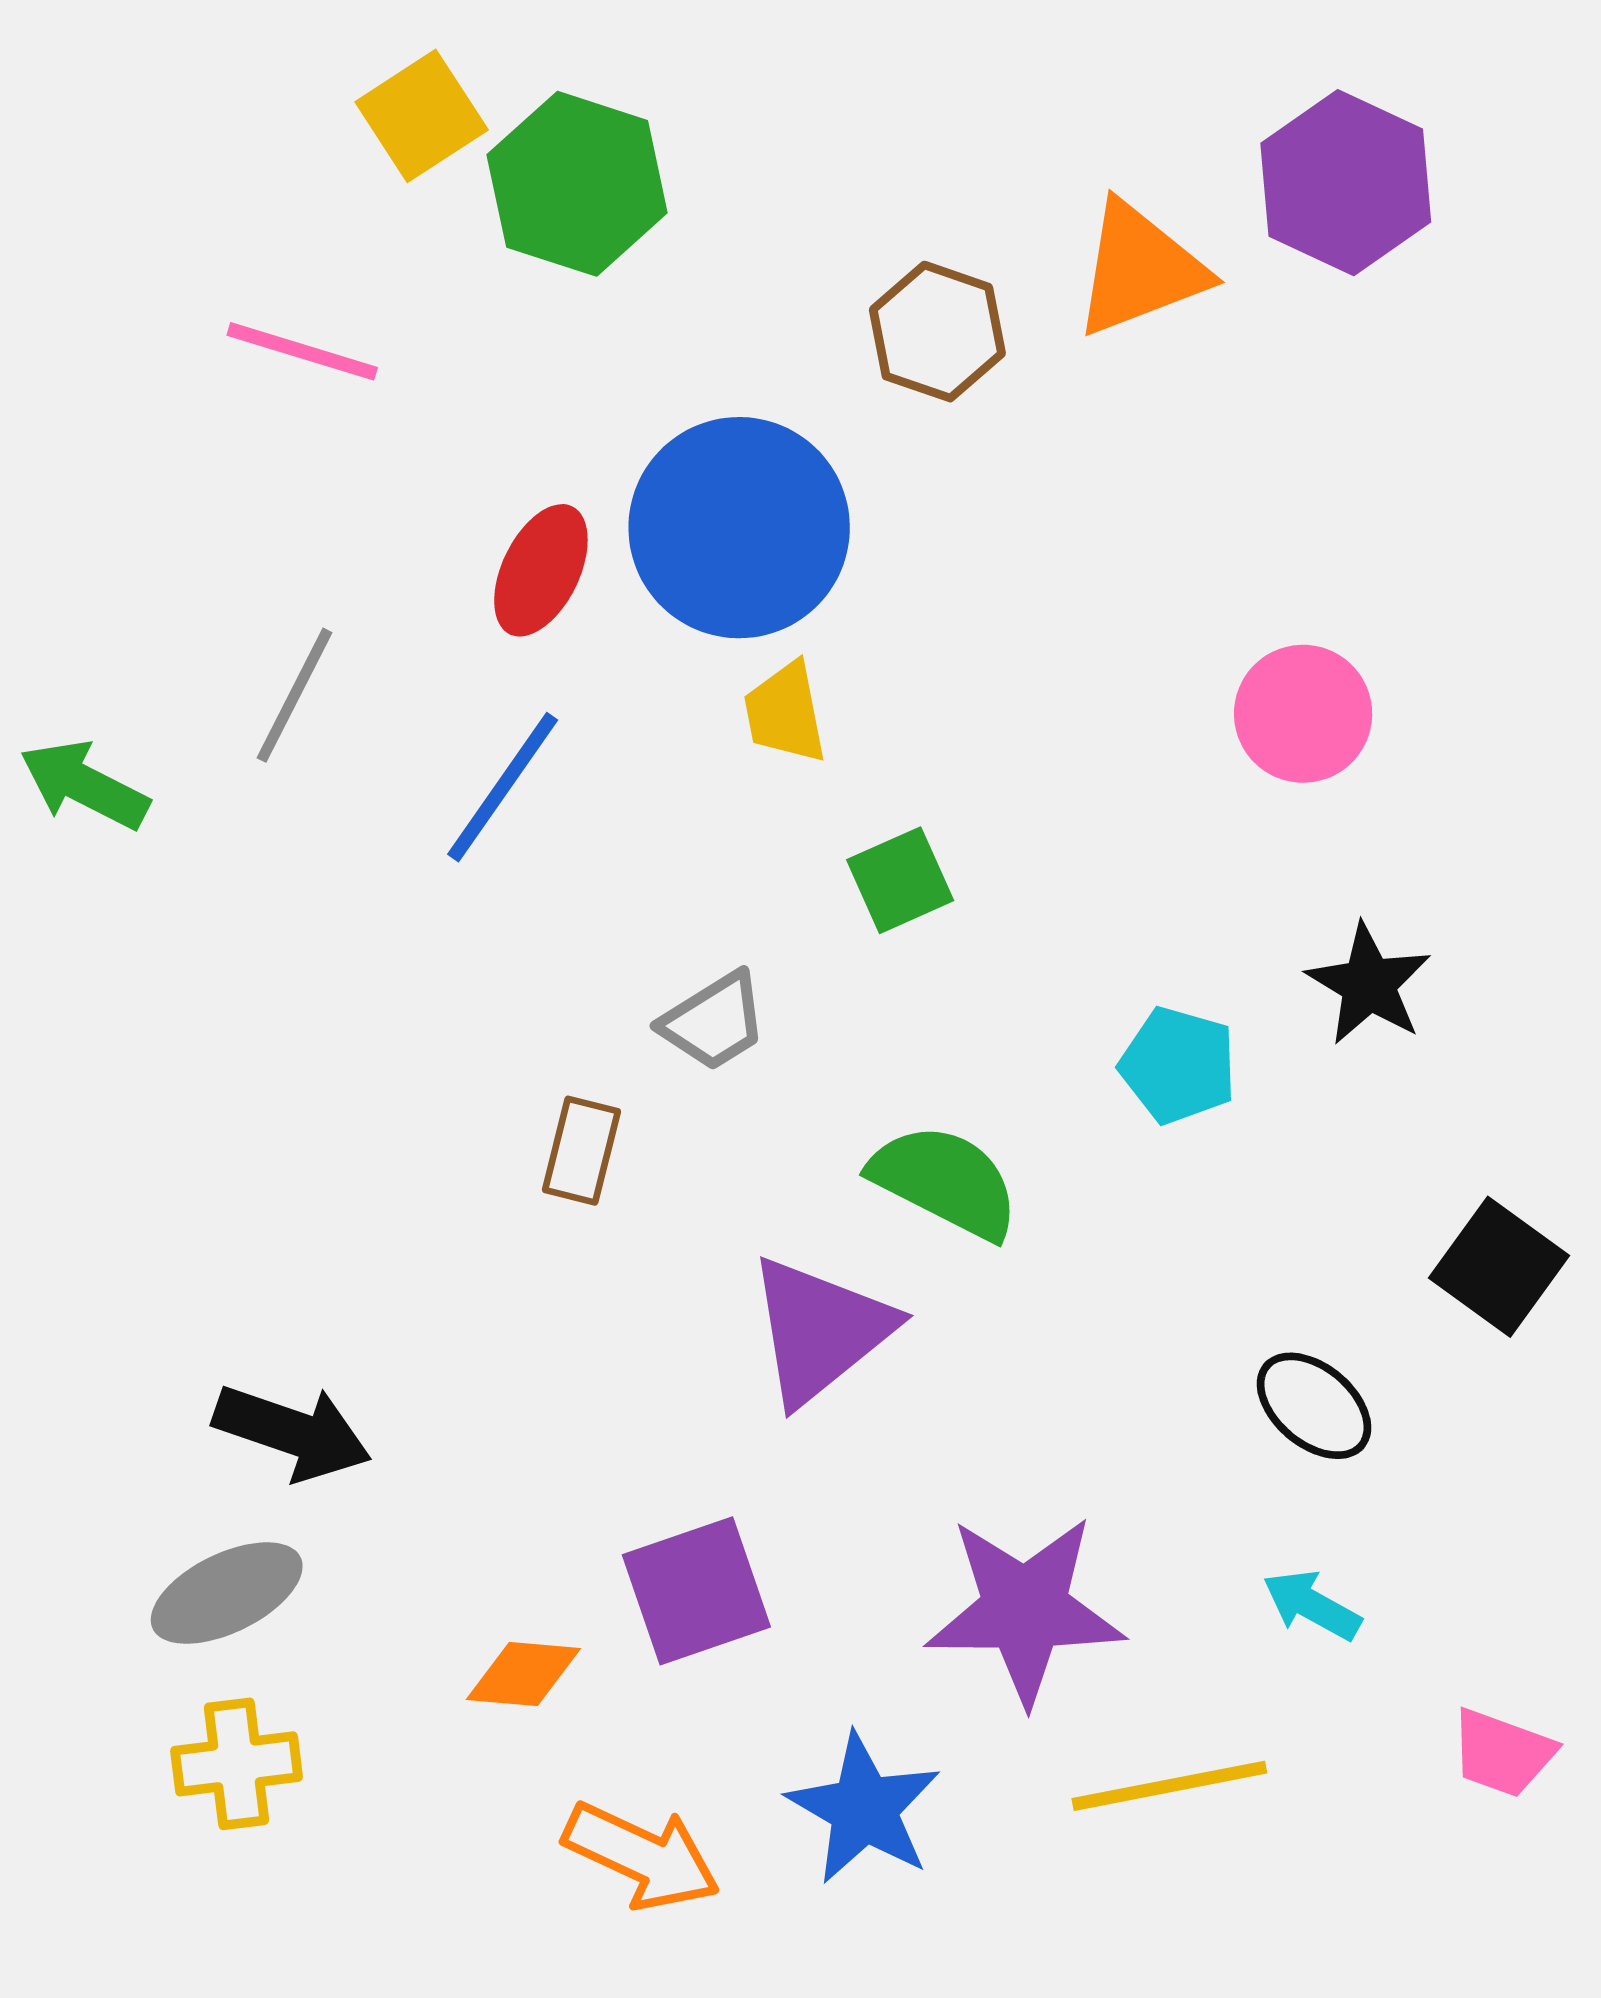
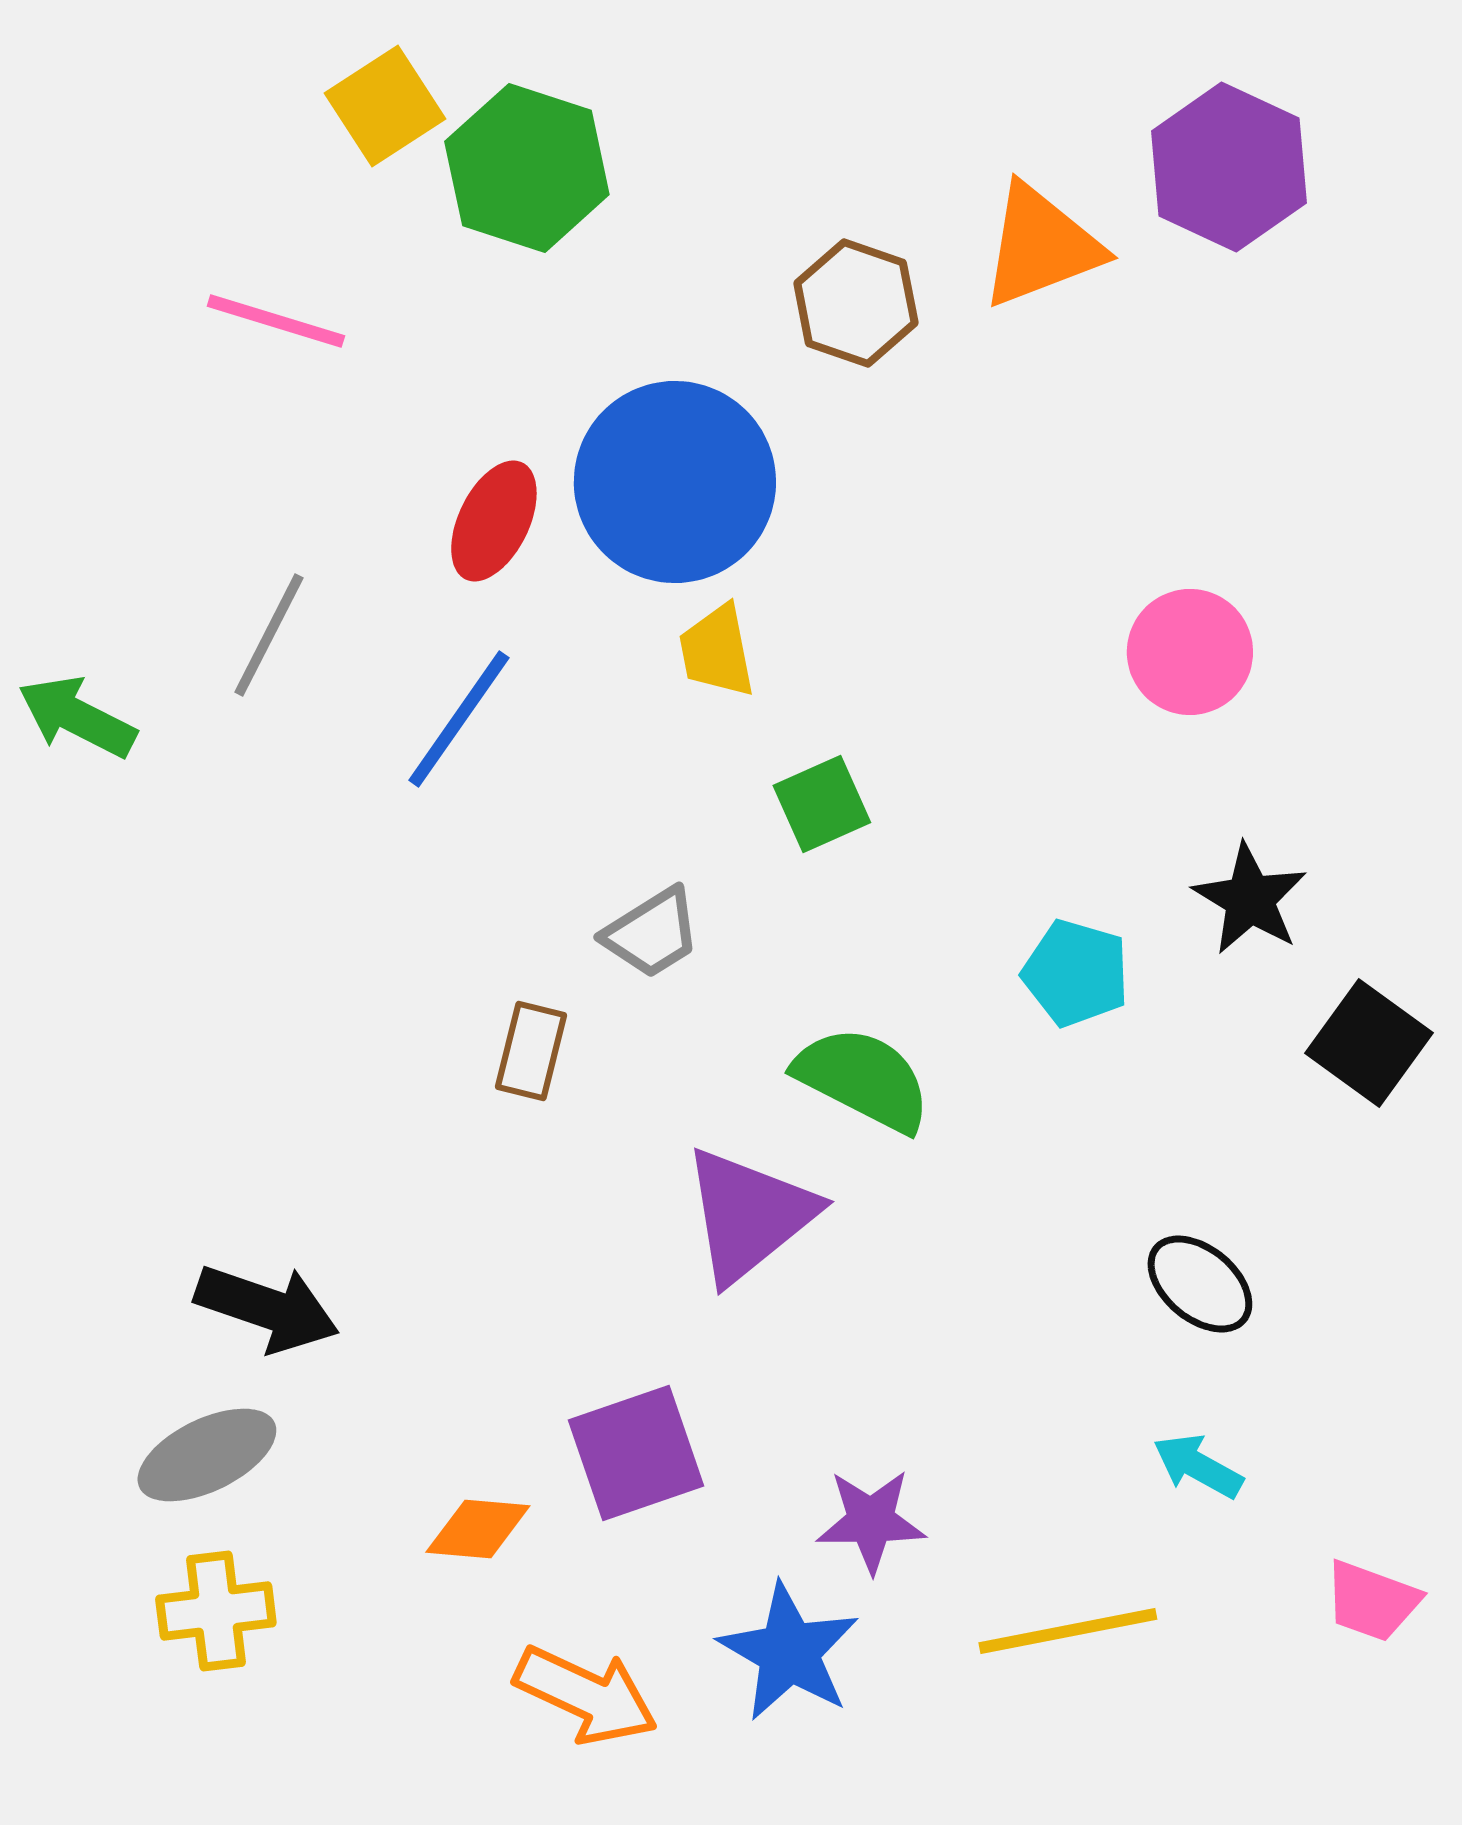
black square: (1499, 1267) -> (1369, 1043), moved
purple star: (1025, 1609) -> (871, 1521), moved, size x0.6

